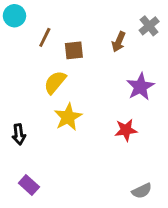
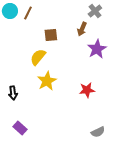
gray cross: (149, 26) -> (95, 11), moved
brown line: (45, 37) -> (28, 13), moved
purple star: (140, 87) -> (97, 49), moved

